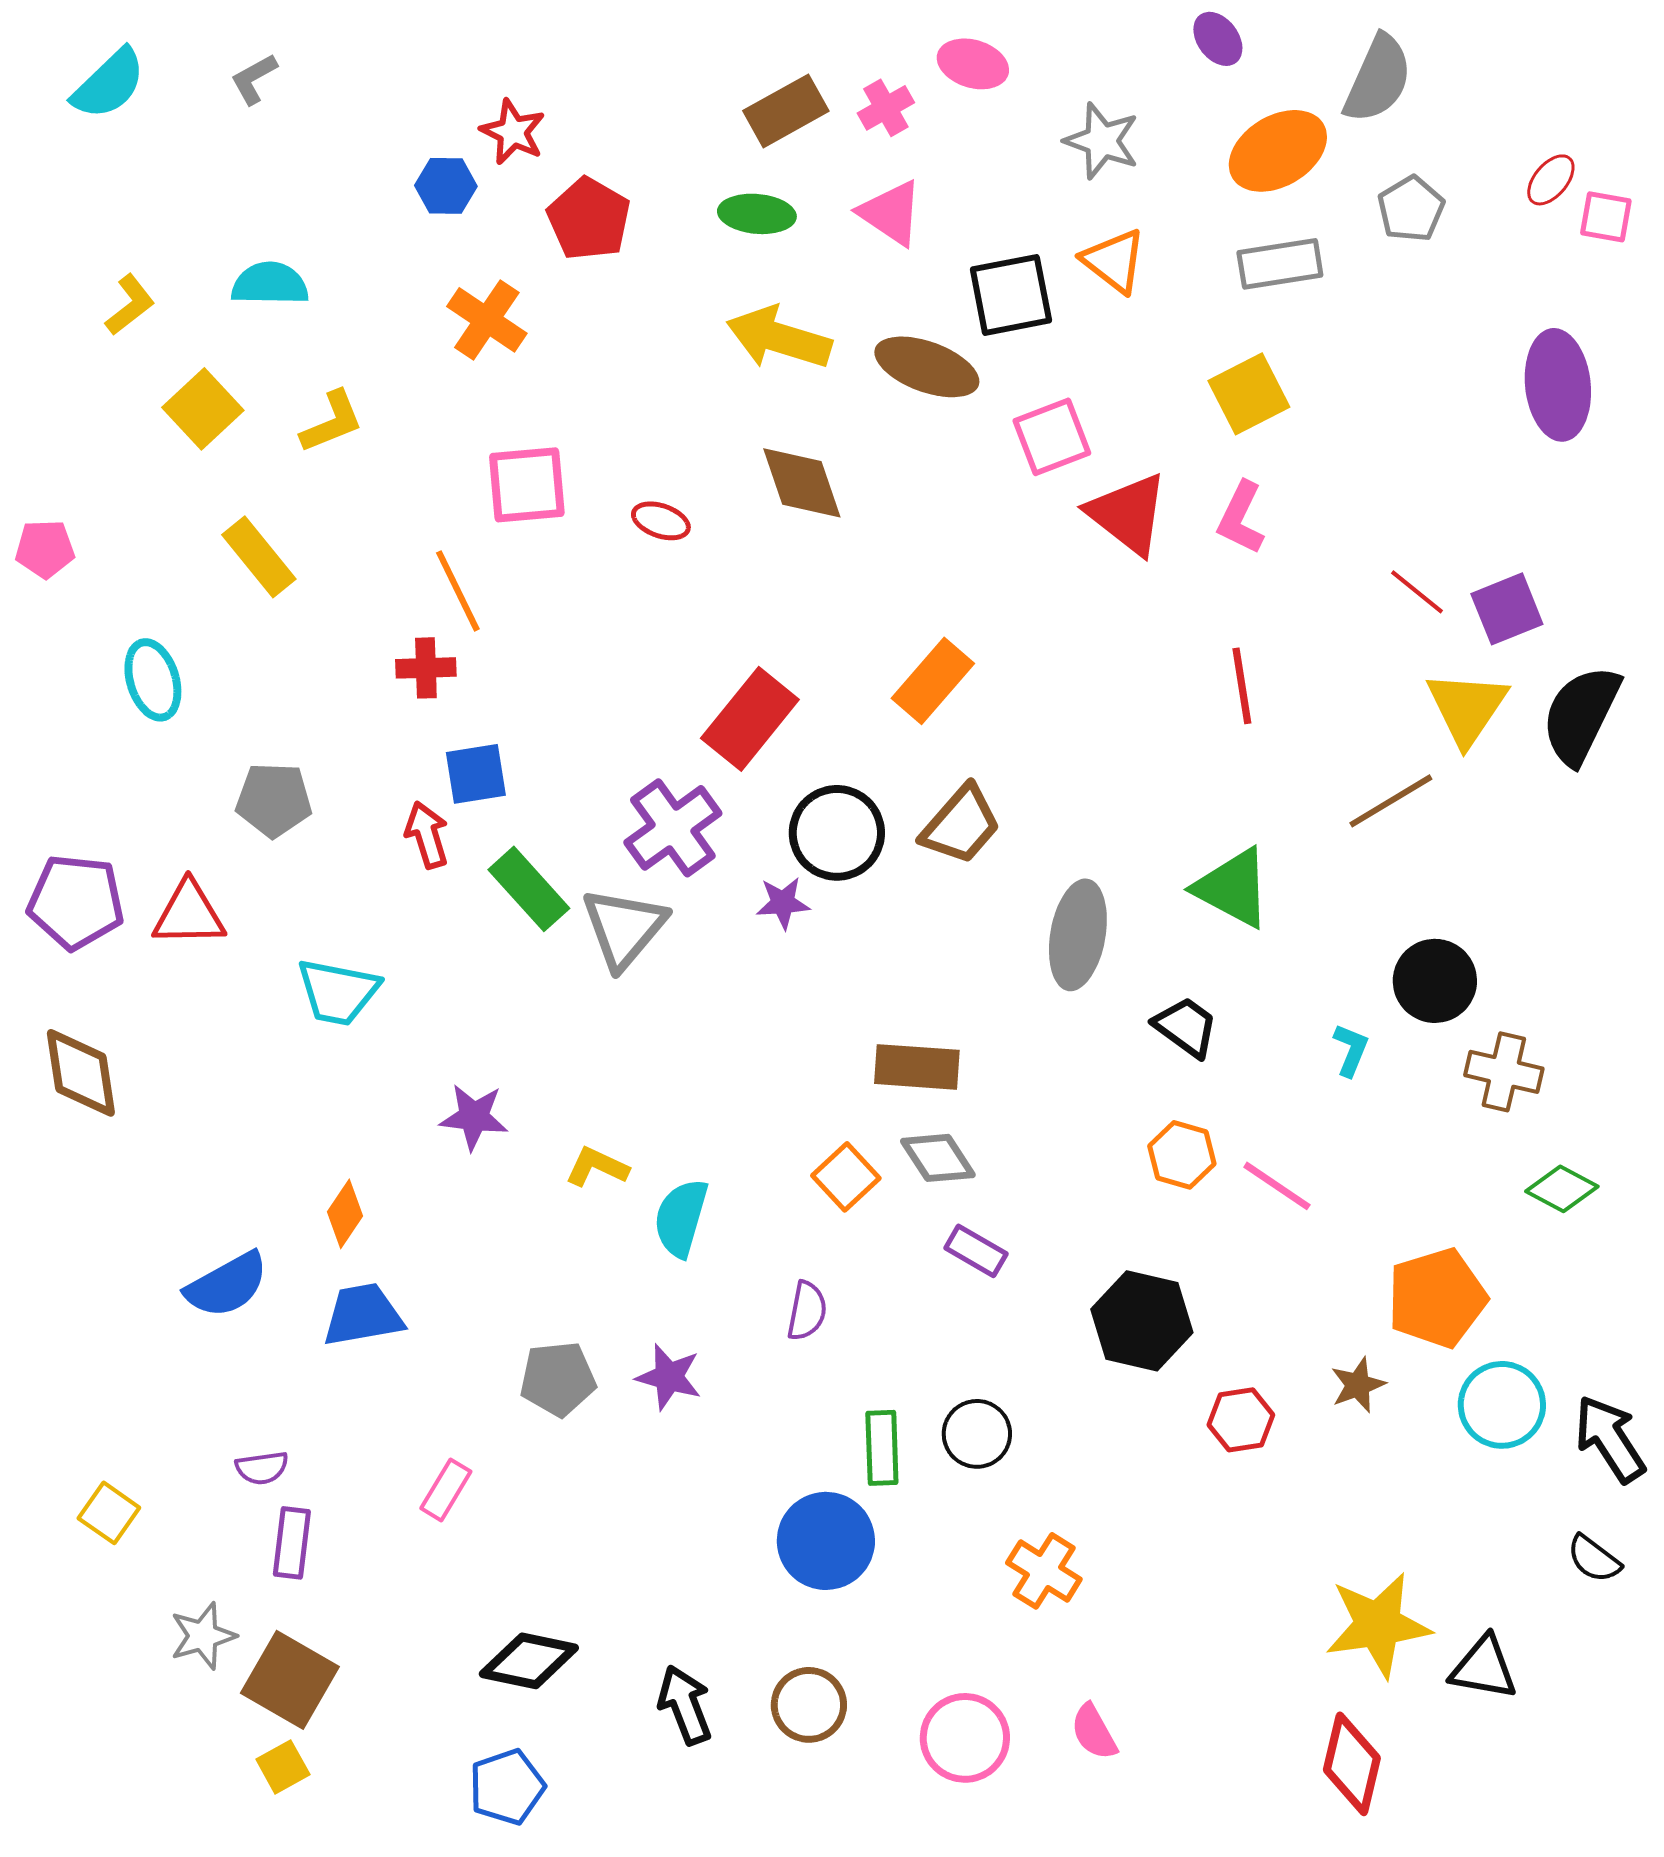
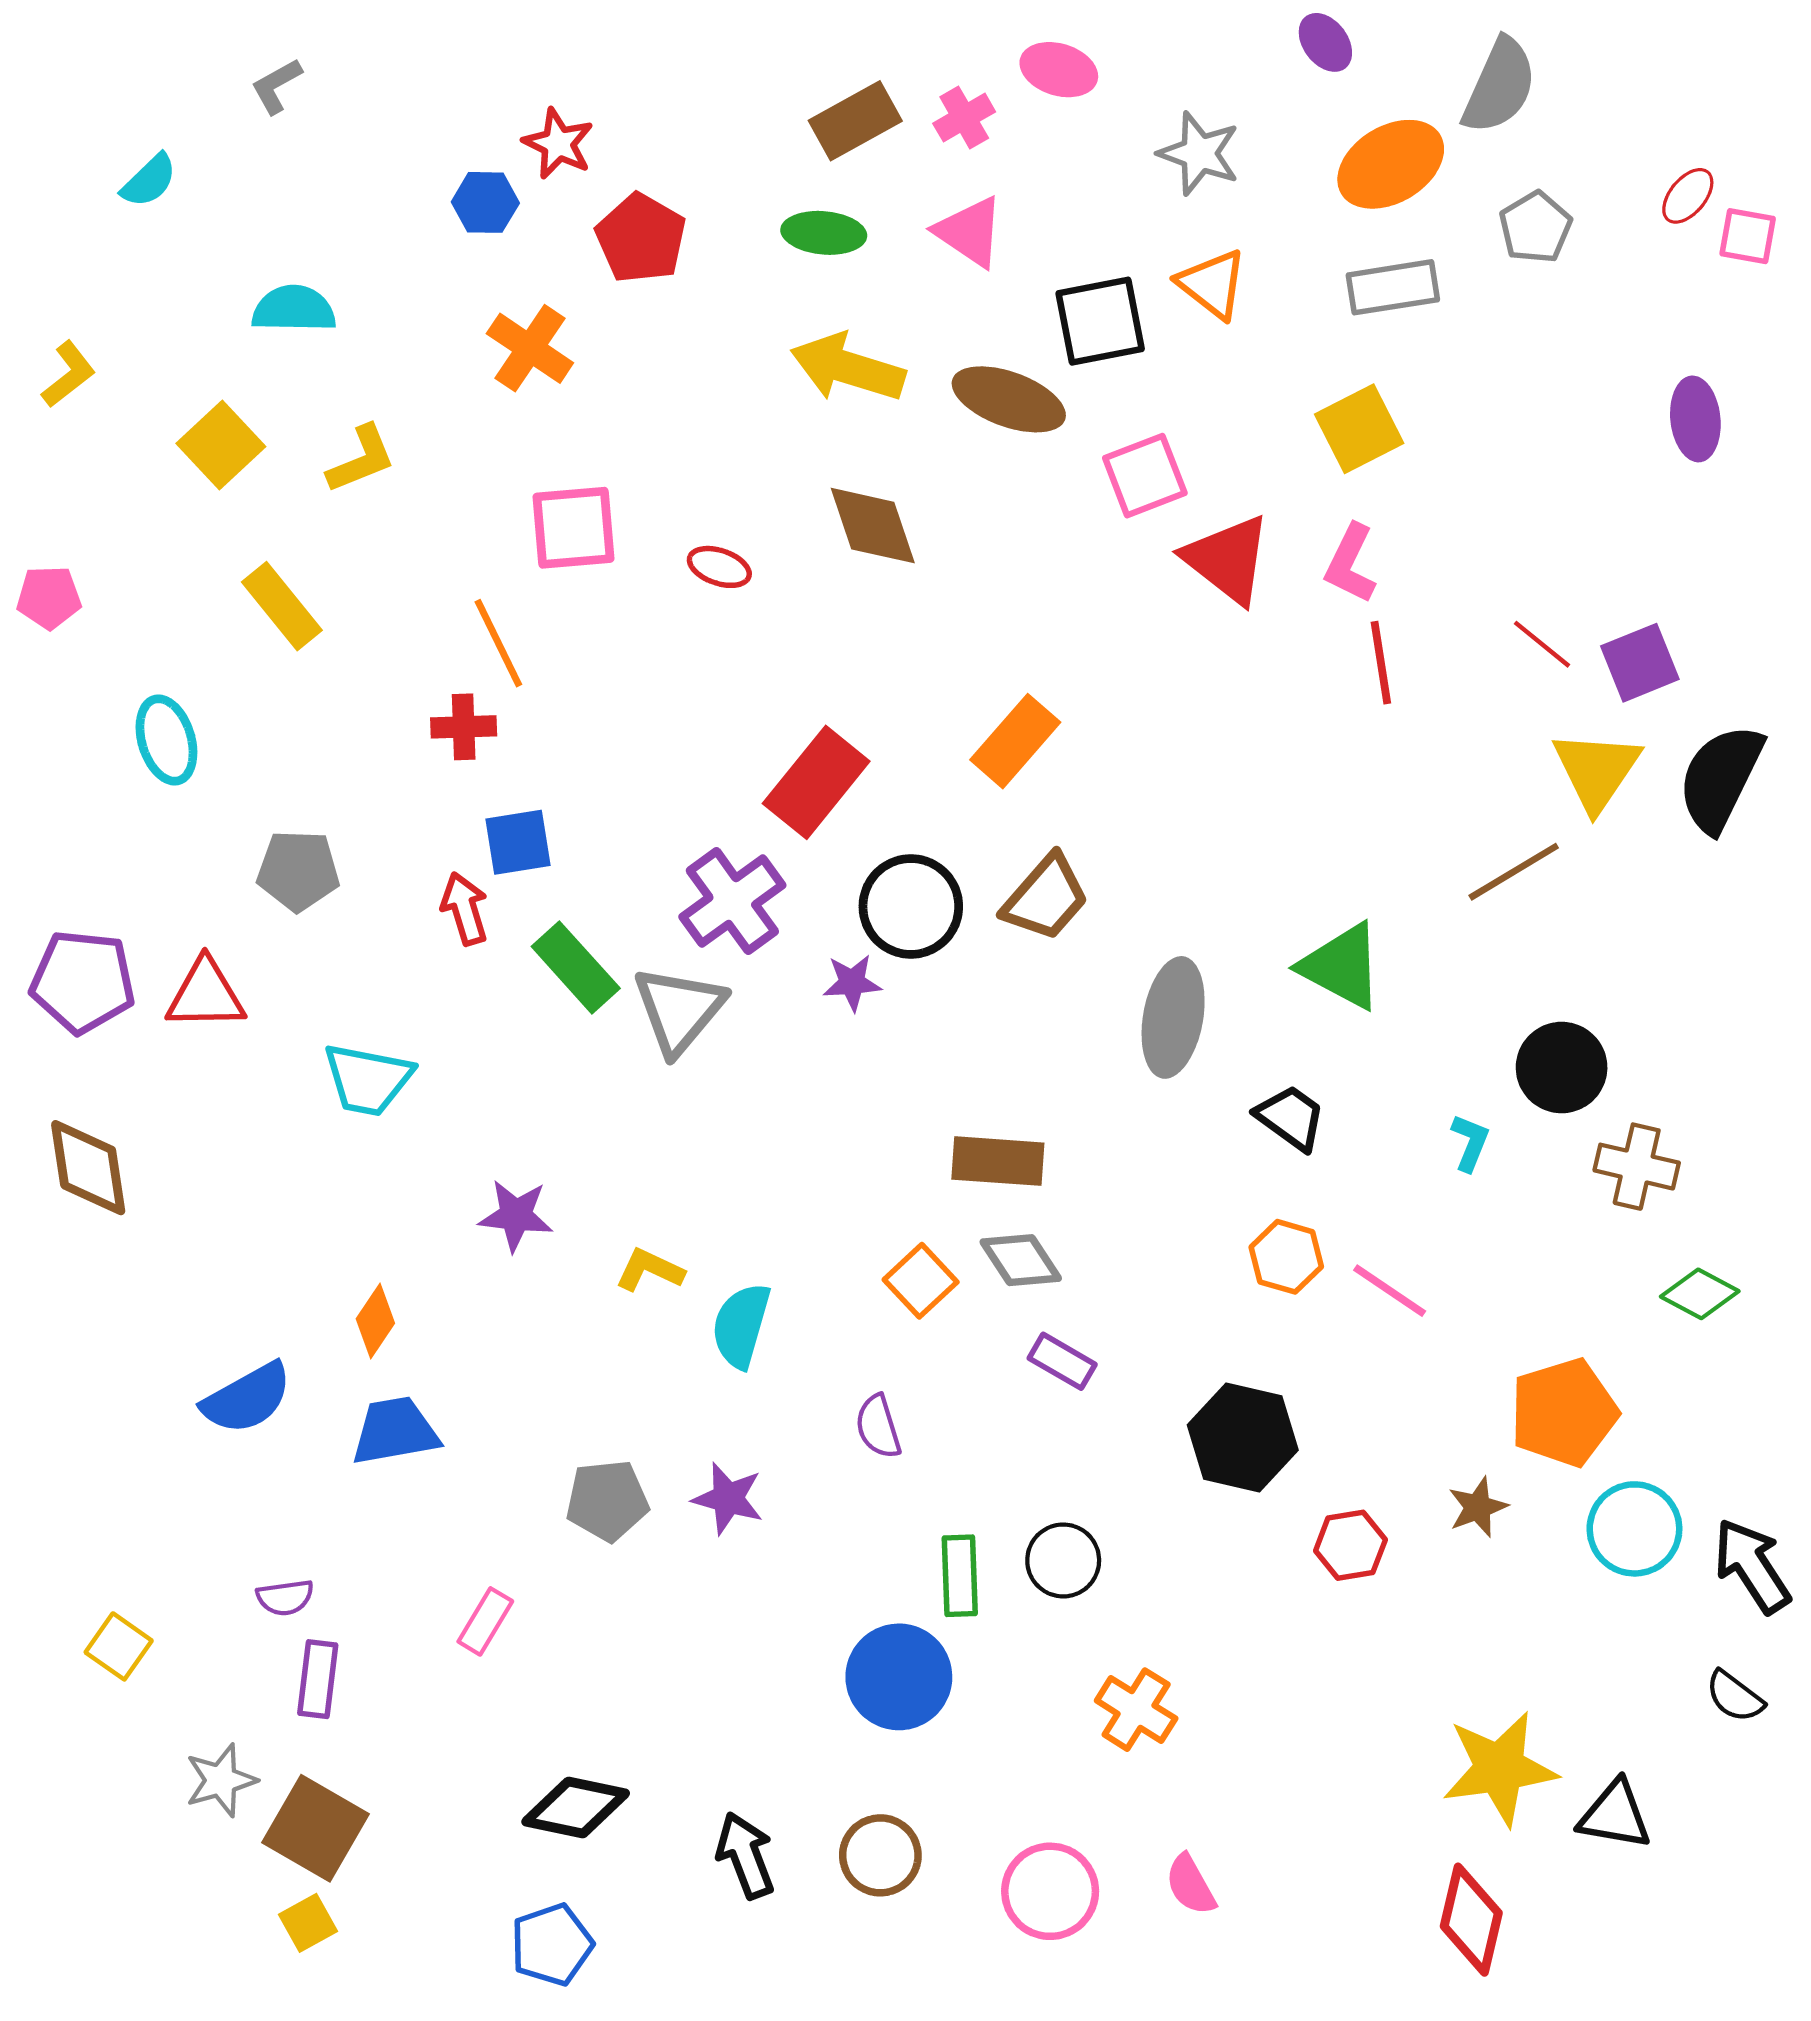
cyan semicircle: (109, 84) -> (149, 181), moved, size x0.7
yellow L-shape: (130, 305) -> (69, 374), moved
purple ellipse: (1558, 385) -> (1695, 419), size x0.7
red line: (1242, 686) -> (1381, 663), moved
purple semicircle: (807, 1311) -> (878, 1427), turned 152

